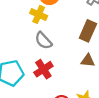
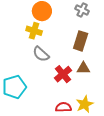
red cross: (43, 69) -> (63, 74), moved

